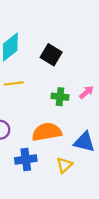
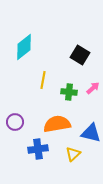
black square: (51, 55) -> (80, 55), moved
yellow line: (14, 83) -> (43, 80), moved, turned -72

